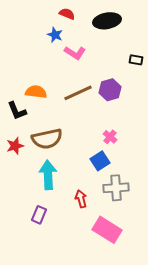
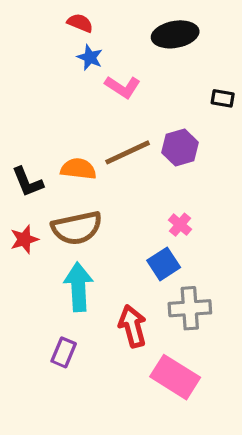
red semicircle: (67, 14) -> (80, 23), moved
orange semicircle: (36, 92) -> (78, 169), moved
red arrow: (81, 199) -> (132, 326), size x1.4

